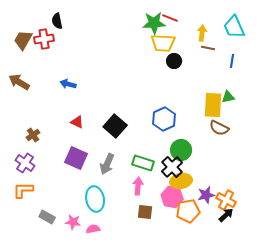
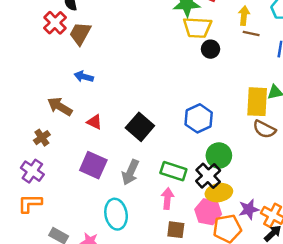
red cross: (44, 39) -> (55, 23), turned -36
brown trapezoid: (23, 40) -> (80, 34), moved
brown arrow: (19, 82) -> (60, 106), moved

